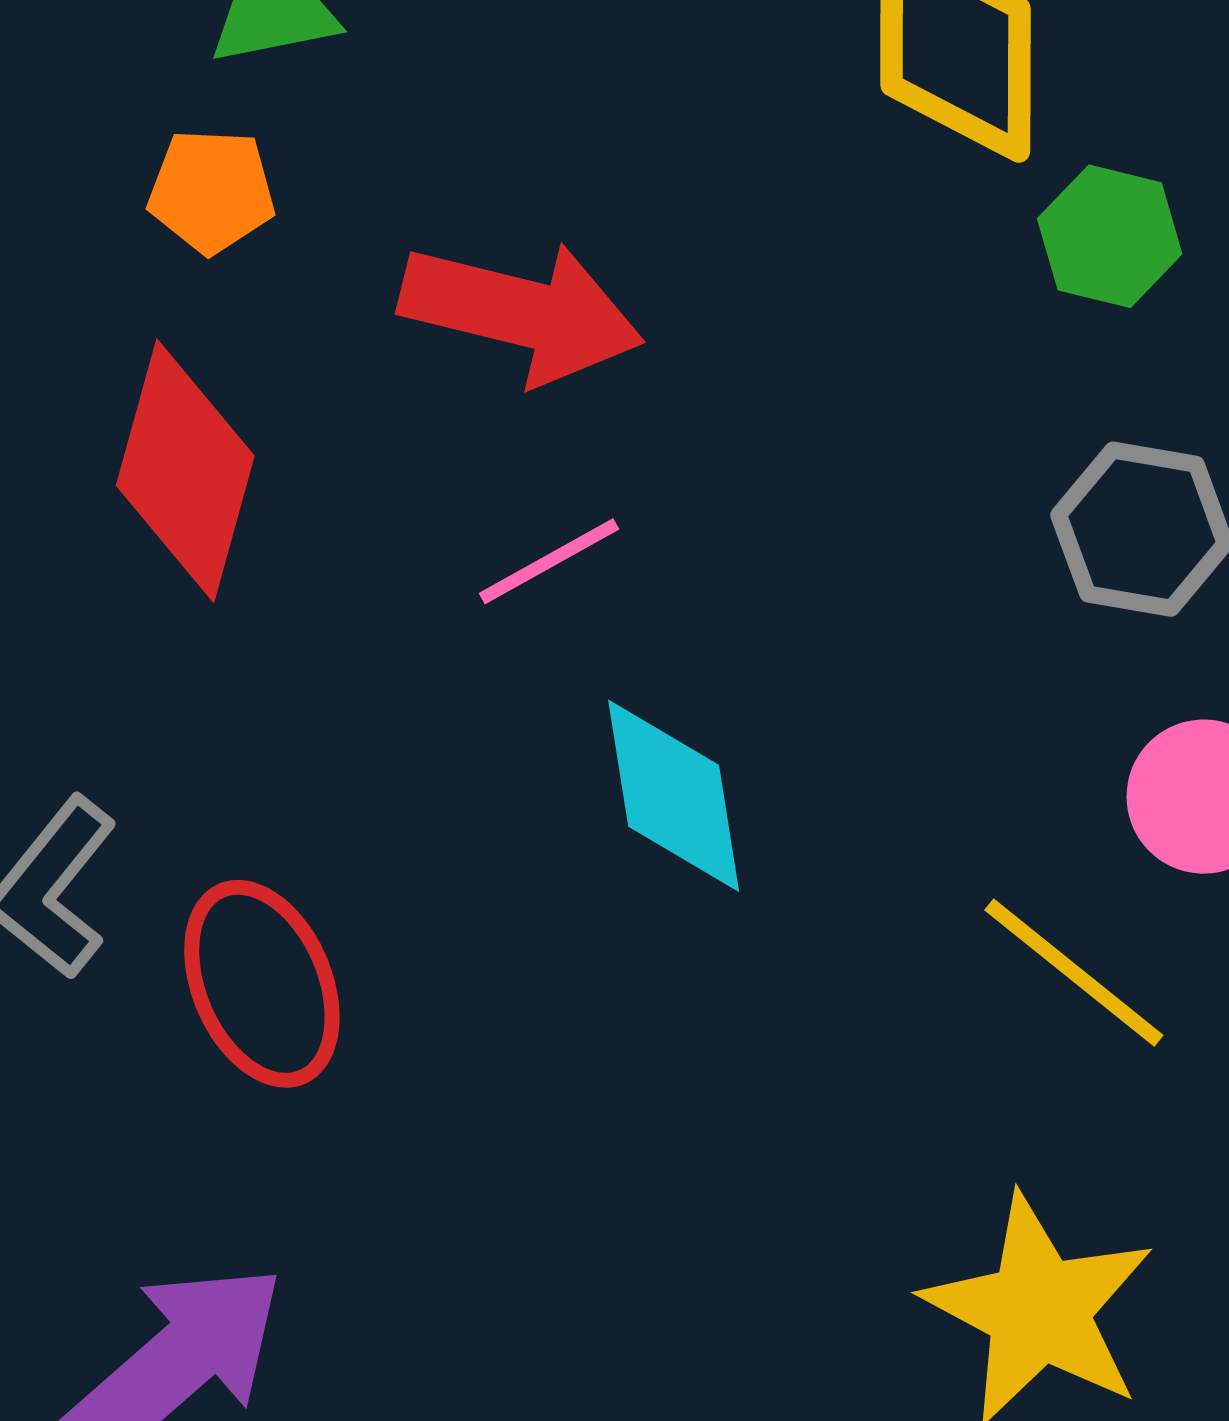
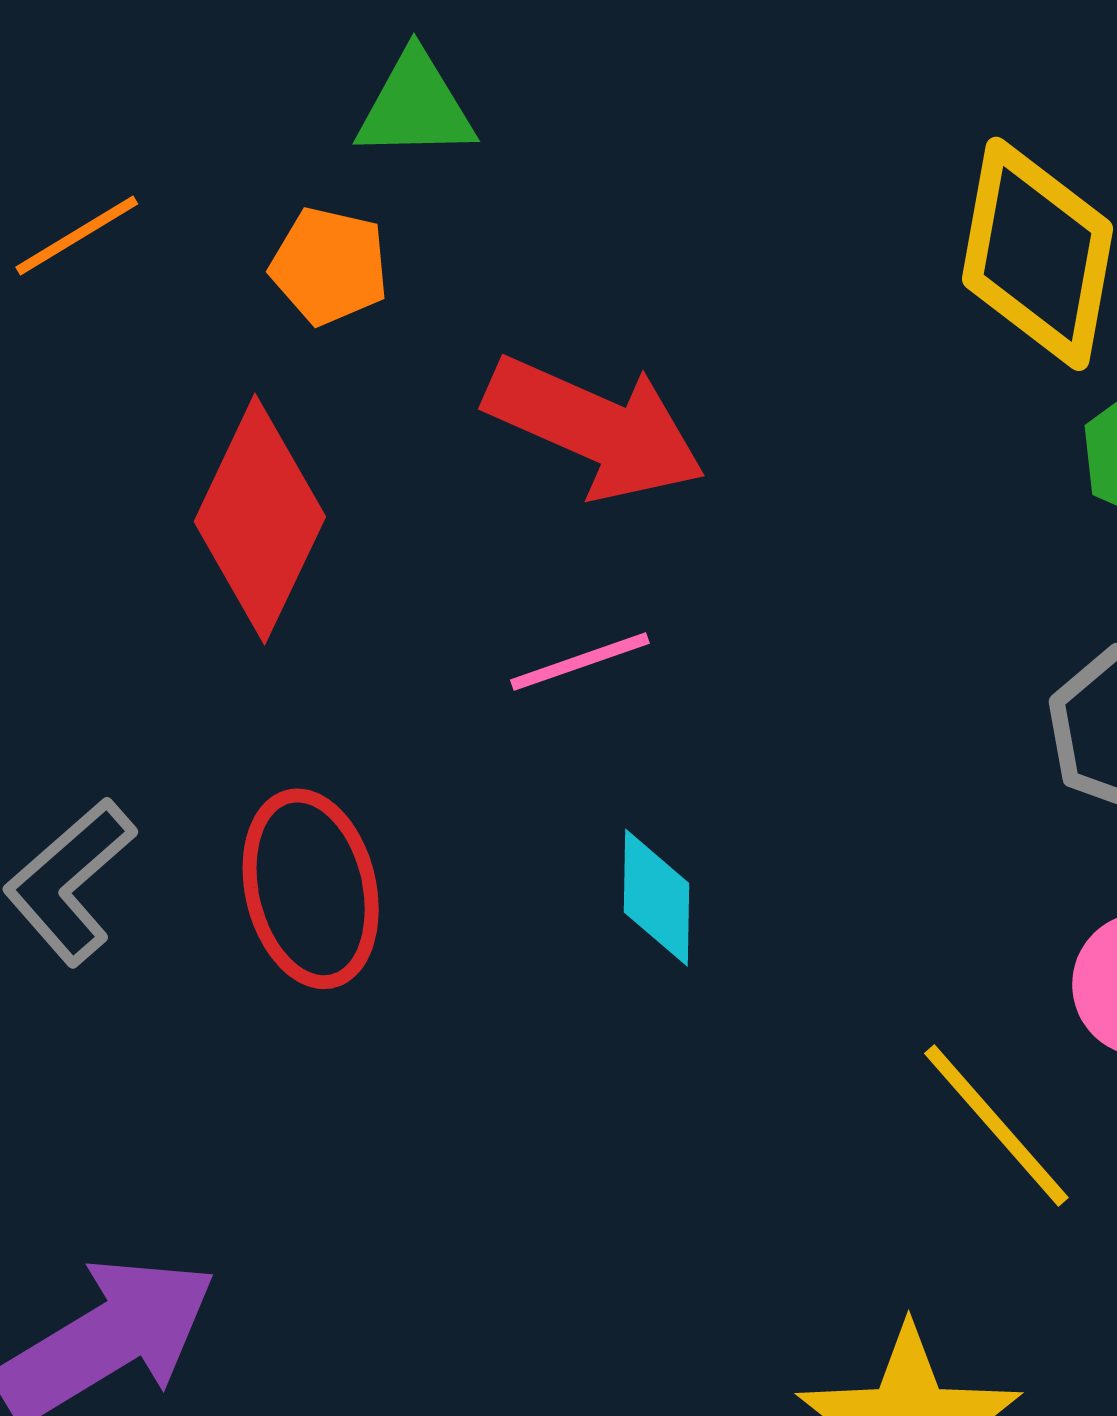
cyan diamond: (674, 796) -> (657, 898), size x0.7
red ellipse: (262, 984) -> (311, 889), moved

